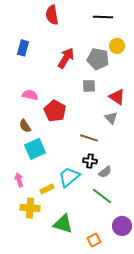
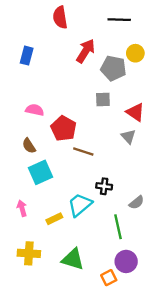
red arrow: (66, 58) -> (86, 51), moved
brown line: (89, 138) -> (83, 152), moved
gray semicircle: (105, 172) -> (137, 202), moved
green line: (102, 196) -> (118, 227), turned 40
yellow cross: (30, 208) -> (29, 253), moved
purple circle: (122, 226) -> (126, 261), moved

